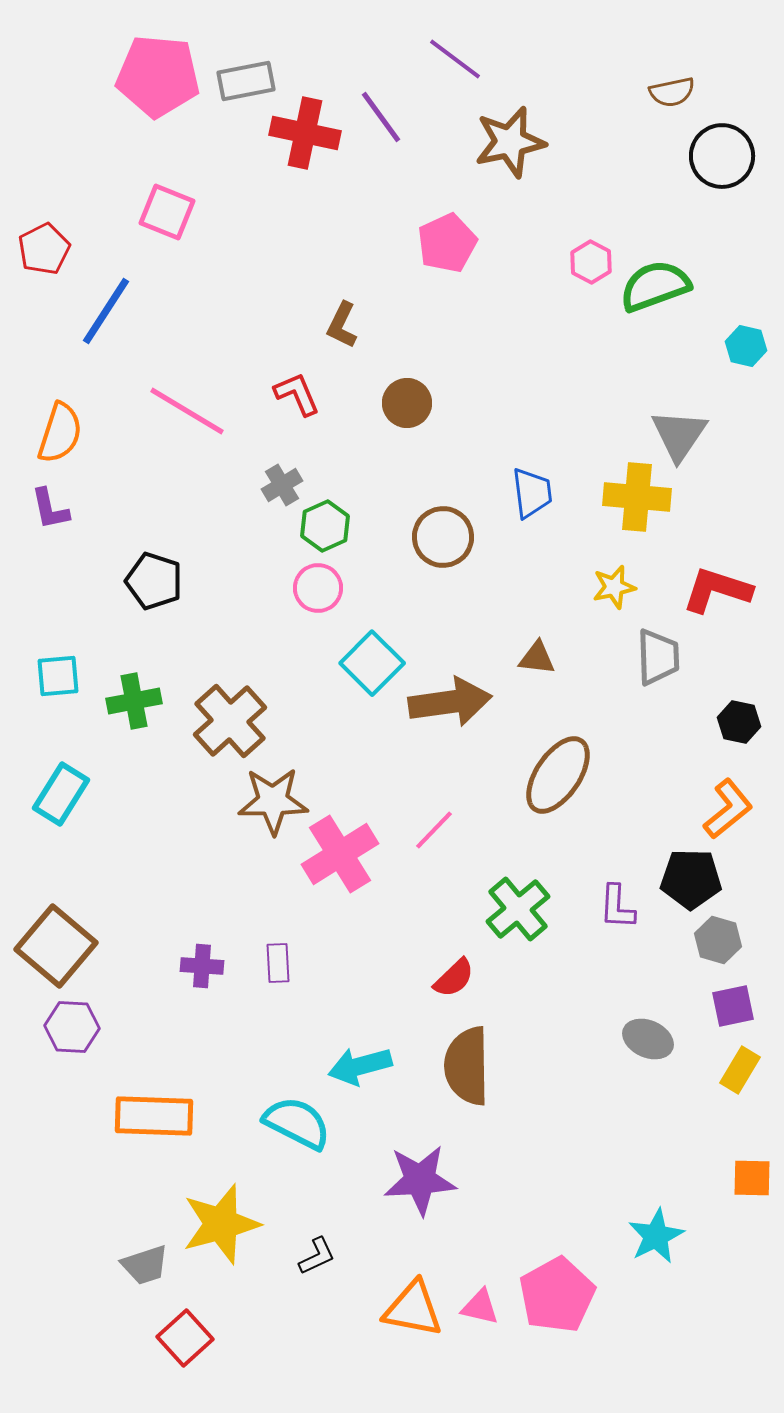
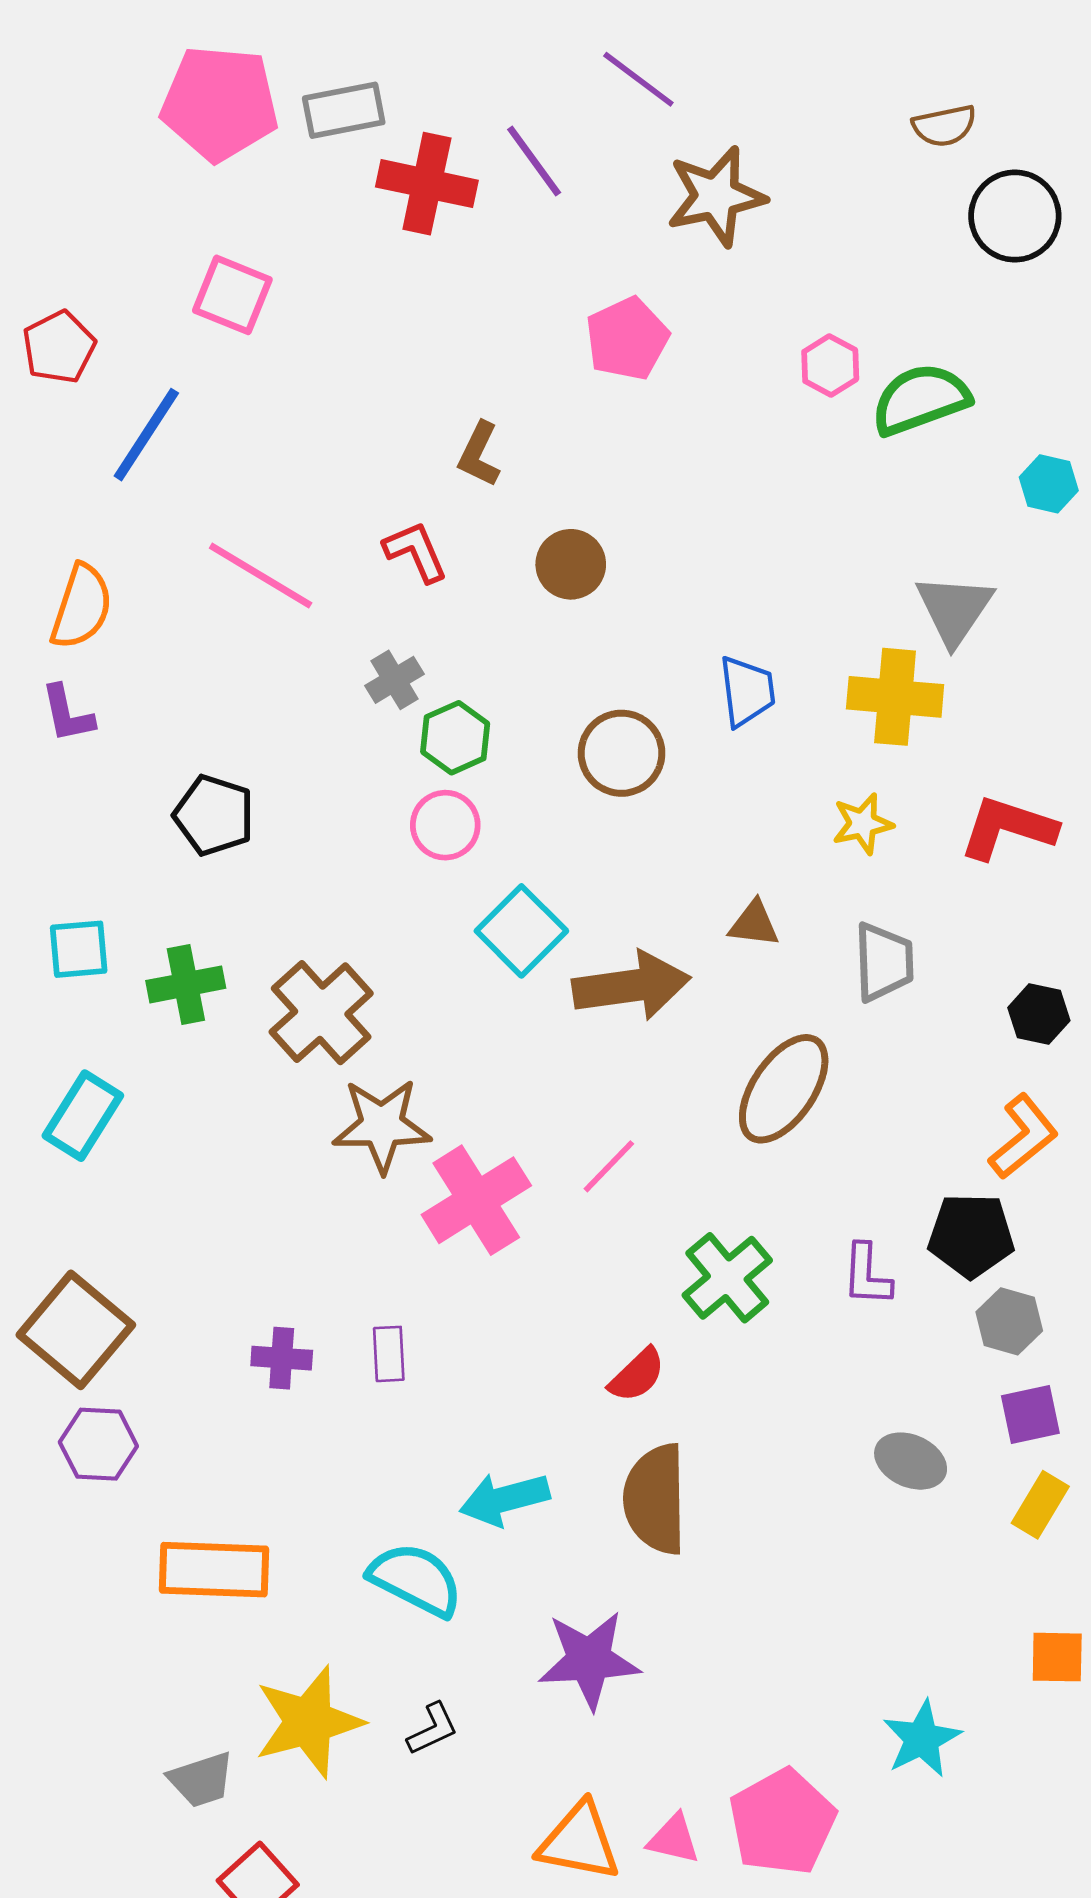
gray trapezoid: (658, 657) -> (884, 962), moved
black L-shape: (317, 1256) -> (433, 1729), moved

